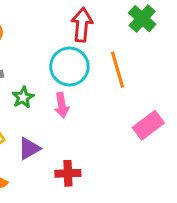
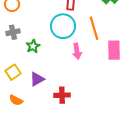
pink arrow: (62, 105) -> (77, 51), moved
pink rectangle: (148, 125) -> (114, 50), moved, turned -54

